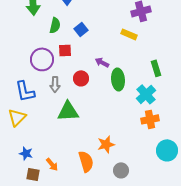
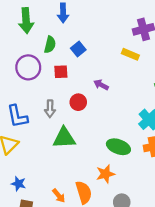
purple circle: (42, 59) -> (28, 67), moved
green ellipse: (118, 79) -> (118, 147), moved, turned -65
orange arrow: (52, 164) -> (59, 196), moved

